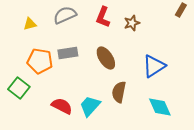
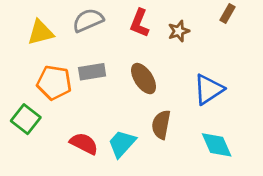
brown rectangle: (181, 10) -> (227, 14), moved
yellow triangle: (30, 24) -> (41, 32), size x1.5

